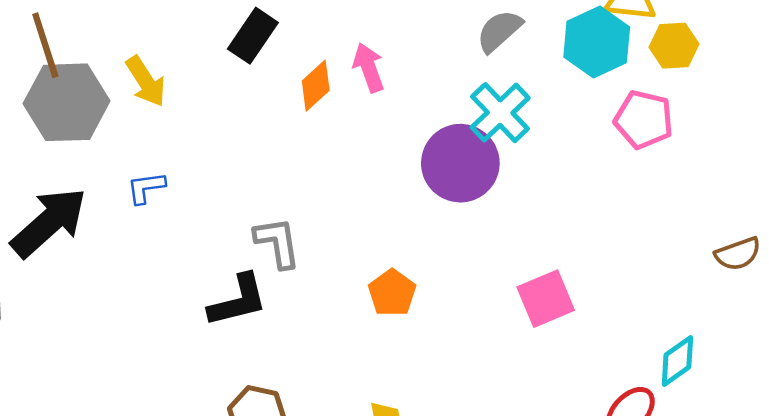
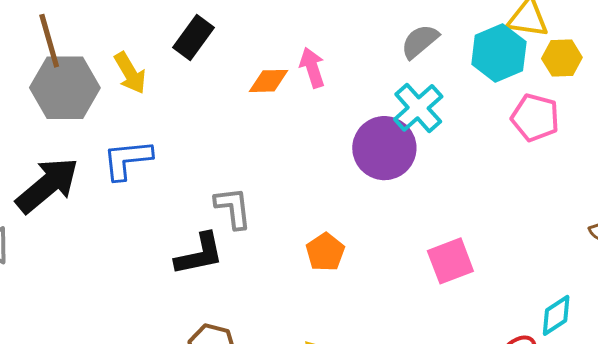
black rectangle: (253, 36) -> (194, 38), moved
orange diamond: (316, 86) -> (269, 81), turned 39
blue L-shape: (146, 188) -> (127, 160), size x1.6

